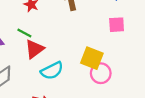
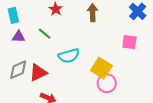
red triangle: (34, 49) -> (38, 72), moved
cyan semicircle: (52, 71) -> (69, 56), moved

